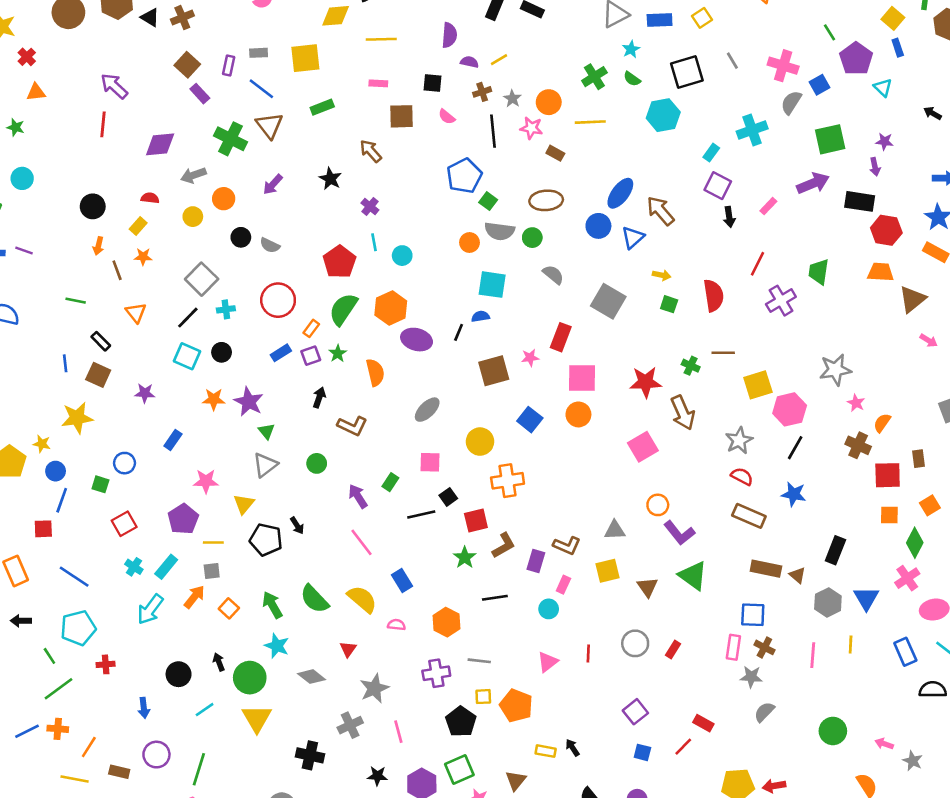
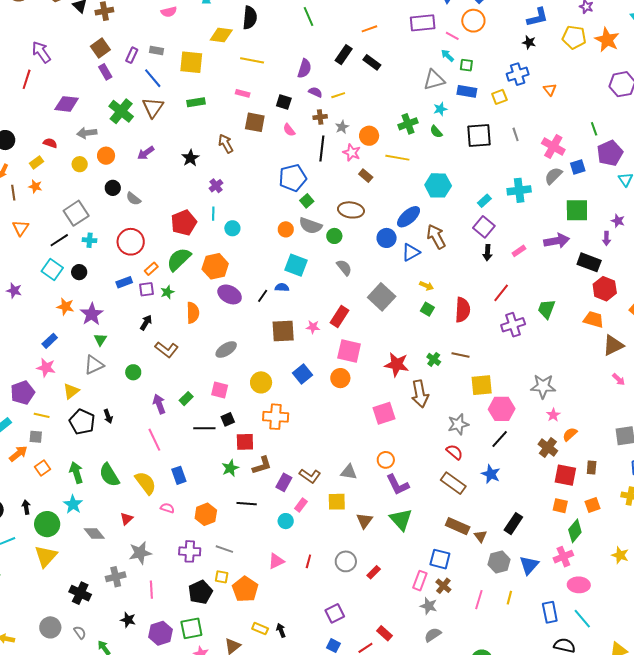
cyan hexagon: (663, 115) -> (438, 185), moved
blue rectangle: (173, 440) -> (50, 341), moved

